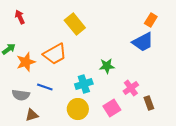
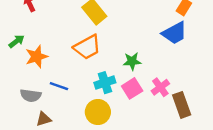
orange trapezoid: (55, 54) -> (87, 47), moved
brown rectangle: (149, 103) -> (182, 105), size x1.5
pink square: (112, 108) -> (132, 88), moved

